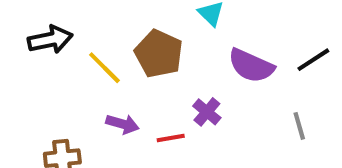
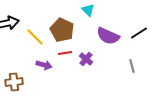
red line: (171, 138) -> (65, 53), moved

